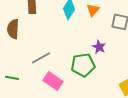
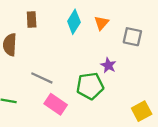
gray line: (41, 58) -> (42, 78), turned 54

